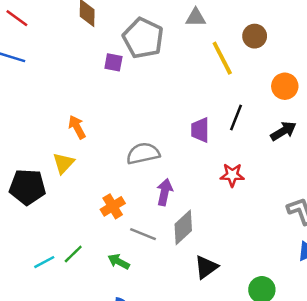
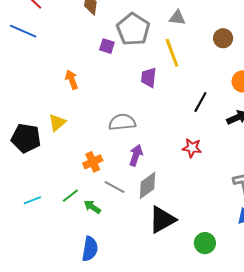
yellow line: (222, 58) -> (172, 53), moved
orange arrow: (77, 127) -> (72, 80), moved
purple trapezoid: (200, 130) -> (149, 77), moved
green line: (73, 254) -> (70, 196), moved
black triangle: (206, 267) -> (162, 220), size x1.4

